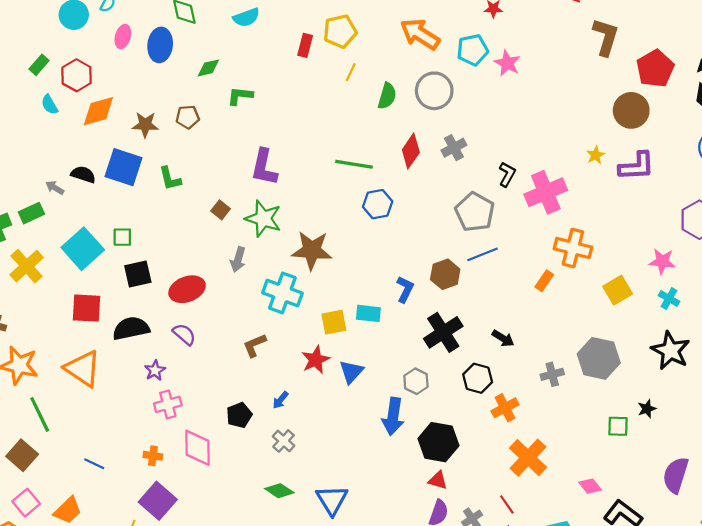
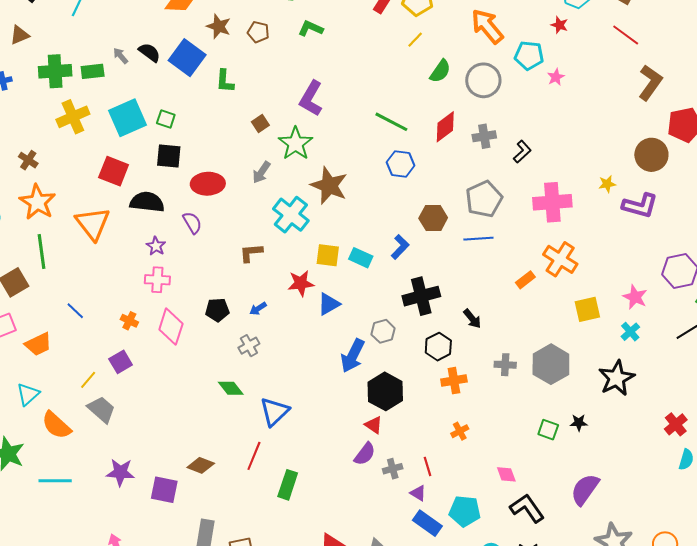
pink star: (507, 63) -> (556, 77), size x0.7
black L-shape: (507, 174) -> (522, 152), moved
brown hexagon: (445, 274) -> (433, 218), moved
purple star: (155, 370) -> (156, 246), turned -30
orange cross: (528, 458) -> (460, 431), size x0.5
purple square: (158, 501) -> (121, 362), size x0.7

